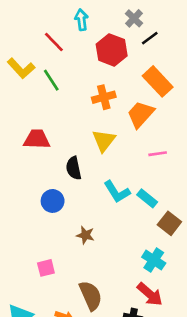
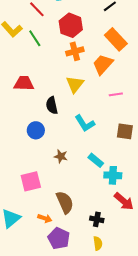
red hexagon: (112, 50) -> (71, 25), moved
cyan rectangle: (147, 198) -> (96, 160), moved
brown square: (169, 223) -> (125, 131), moved, turned -30
cyan cross: (154, 260) -> (113, 175), turned -30
pink square: (46, 268) -> (31, 181), size x1.5
red arrow: (150, 294) -> (124, 201), moved

